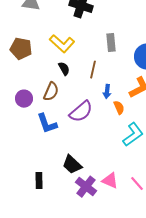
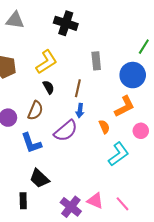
yellow L-shape: (62, 44) -> (46, 62), turned -75
blue arrow: (107, 92) -> (80, 111), moved
black trapezoid: (72, 165) -> (39, 178), moved

